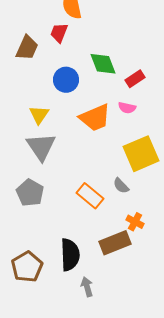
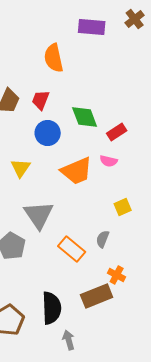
red trapezoid: (59, 33) -> (41, 100), moved
gray triangle: (41, 147) -> (39, 215), moved
yellow square: (141, 154) -> (123, 207), size x0.5
gray semicircle: (121, 186) -> (103, 239), turned 66

